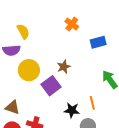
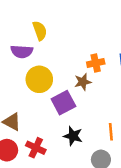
orange cross: (72, 24) -> (96, 63), moved, turned 32
black star: (72, 110) -> (73, 136), moved

